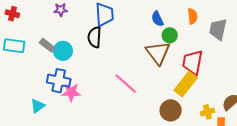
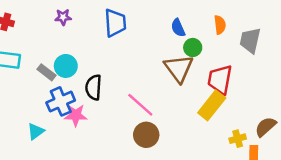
black semicircle: (95, 37) -> (93, 87), moved
gray rectangle: (47, 45) -> (46, 72), moved
blue cross: (59, 81) -> (61, 101), turned -35
brown circle: (171, 110) -> (146, 135), moved

